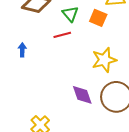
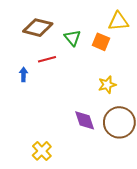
red line: (62, 35) -> (47, 59), moved
yellow star: (104, 60) -> (107, 85), size x0.7

